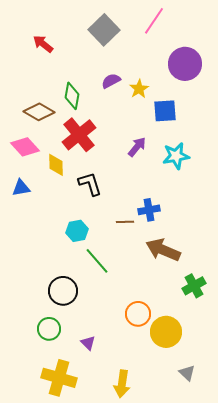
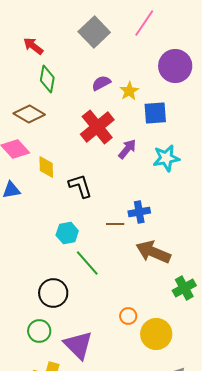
green diamond: (72, 96) -> (47, 79), moved
red cross: (79, 135) -> (97, 127), moved
orange circle: (138, 314) -> (128, 316), size x0.7
purple triangle: (88, 343) -> (78, 345), size x2.0

